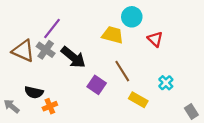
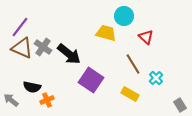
purple line: (52, 29) -> (20, 27), moved
brown line: (122, 71) -> (133, 64), moved
purple square: (97, 85) -> (91, 80), size x1.4

